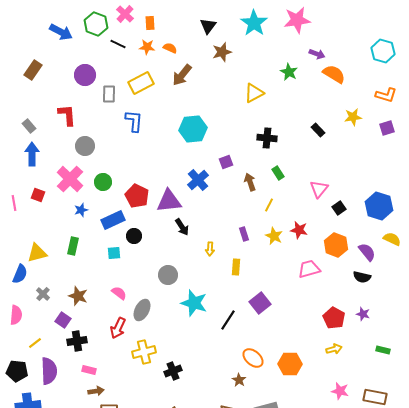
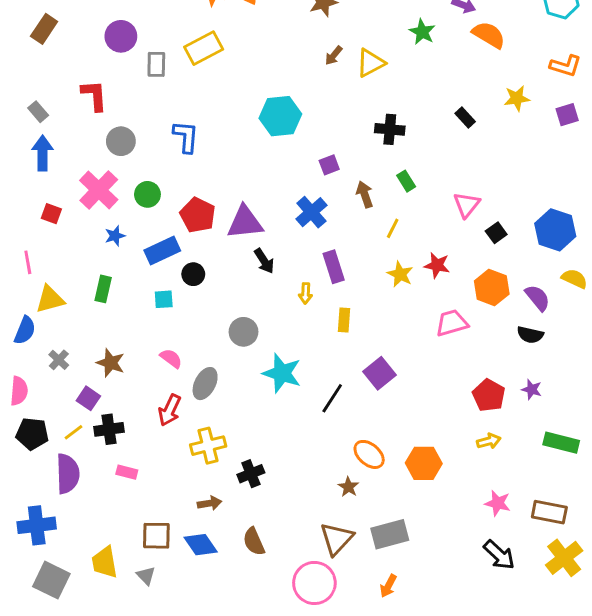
brown arrow: (182, 75) -> (334, 56), moved, size x0.6
blue L-shape: (134, 121) -> (186, 137), moved
blue cross: (198, 180) -> (311, 212), moved
pink line: (14, 203) -> (28, 262), moved
purple rectangle: (244, 234) -> (334, 267), moved, size x1.5
yellow line: (35, 343) -> (74, 432), moved
green rectangle: (383, 350) -> (561, 443), size x1.6
black pentagon: (17, 371) -> (32, 434), moved
brown arrow: (96, 391) -> (210, 503), moved

